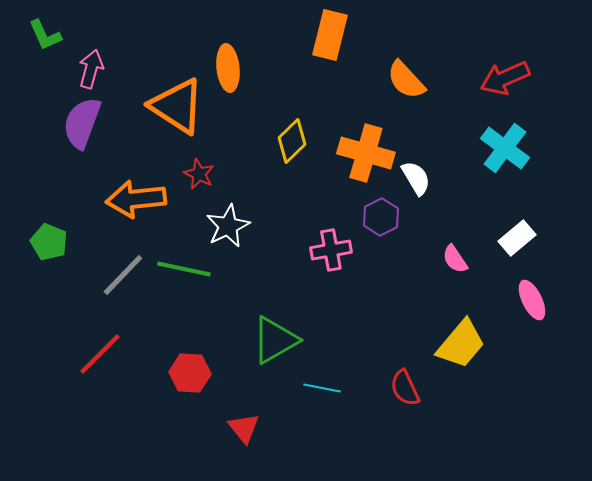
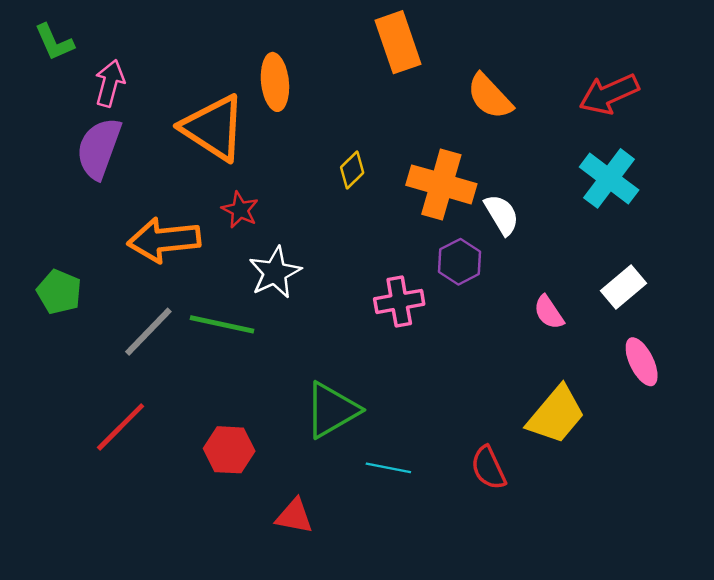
orange rectangle: (330, 35) -> (398, 42), turned -33
yellow diamond: (292, 141) -> (352, 170), size x0.7
red triangle: (244, 428) -> (294, 516), turned -40

